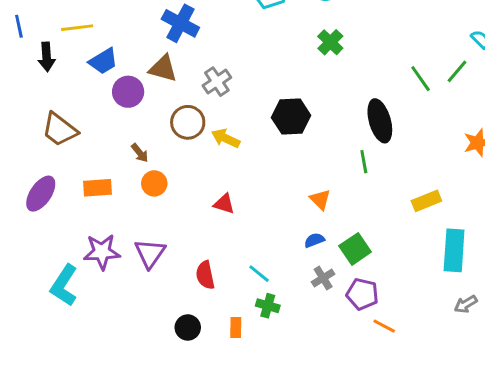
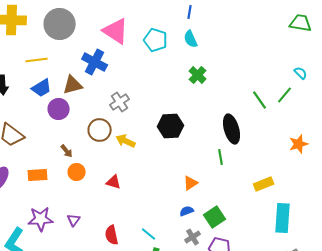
yellow line: (77, 28) -> (37, 60), moved
brown triangle: (163, 68) -> (73, 85), moved, turned -30
orange triangle: (320, 199) -> (191, 183), turned 42
red triangle: (224, 204) -> (114, 182), moved
purple triangle: (150, 253) -> (74, 220), size x0.6

